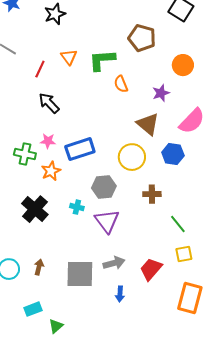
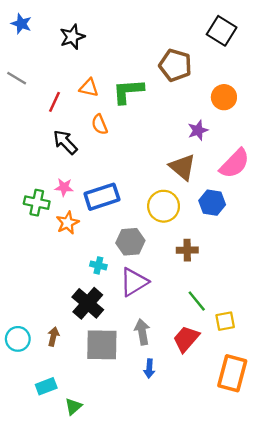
orange triangle: (69, 57) -> (89, 88), turned -42
orange semicircle: (121, 84) -> (100, 124), moved
black cross: (35, 209) -> (88, 303), moved
purple triangle: (107, 221) -> (134, 282), turned 36
green line: (178, 224) -> (197, 301), moved
gray arrow: (114, 263) -> (142, 332), turned -85

